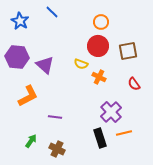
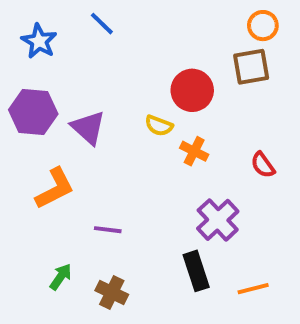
orange circle: (101, 22) -> (263, 26), moved
brown square: (128, 51) -> (251, 67), moved
orange line: (124, 133) -> (253, 289), moved

